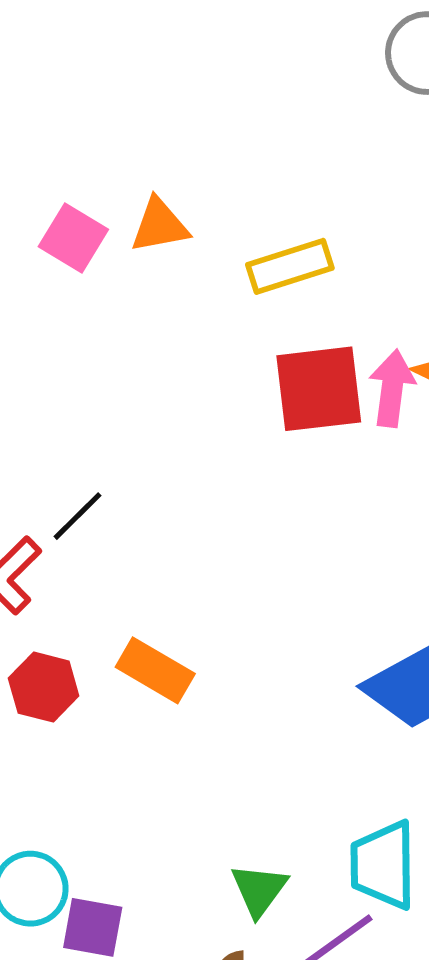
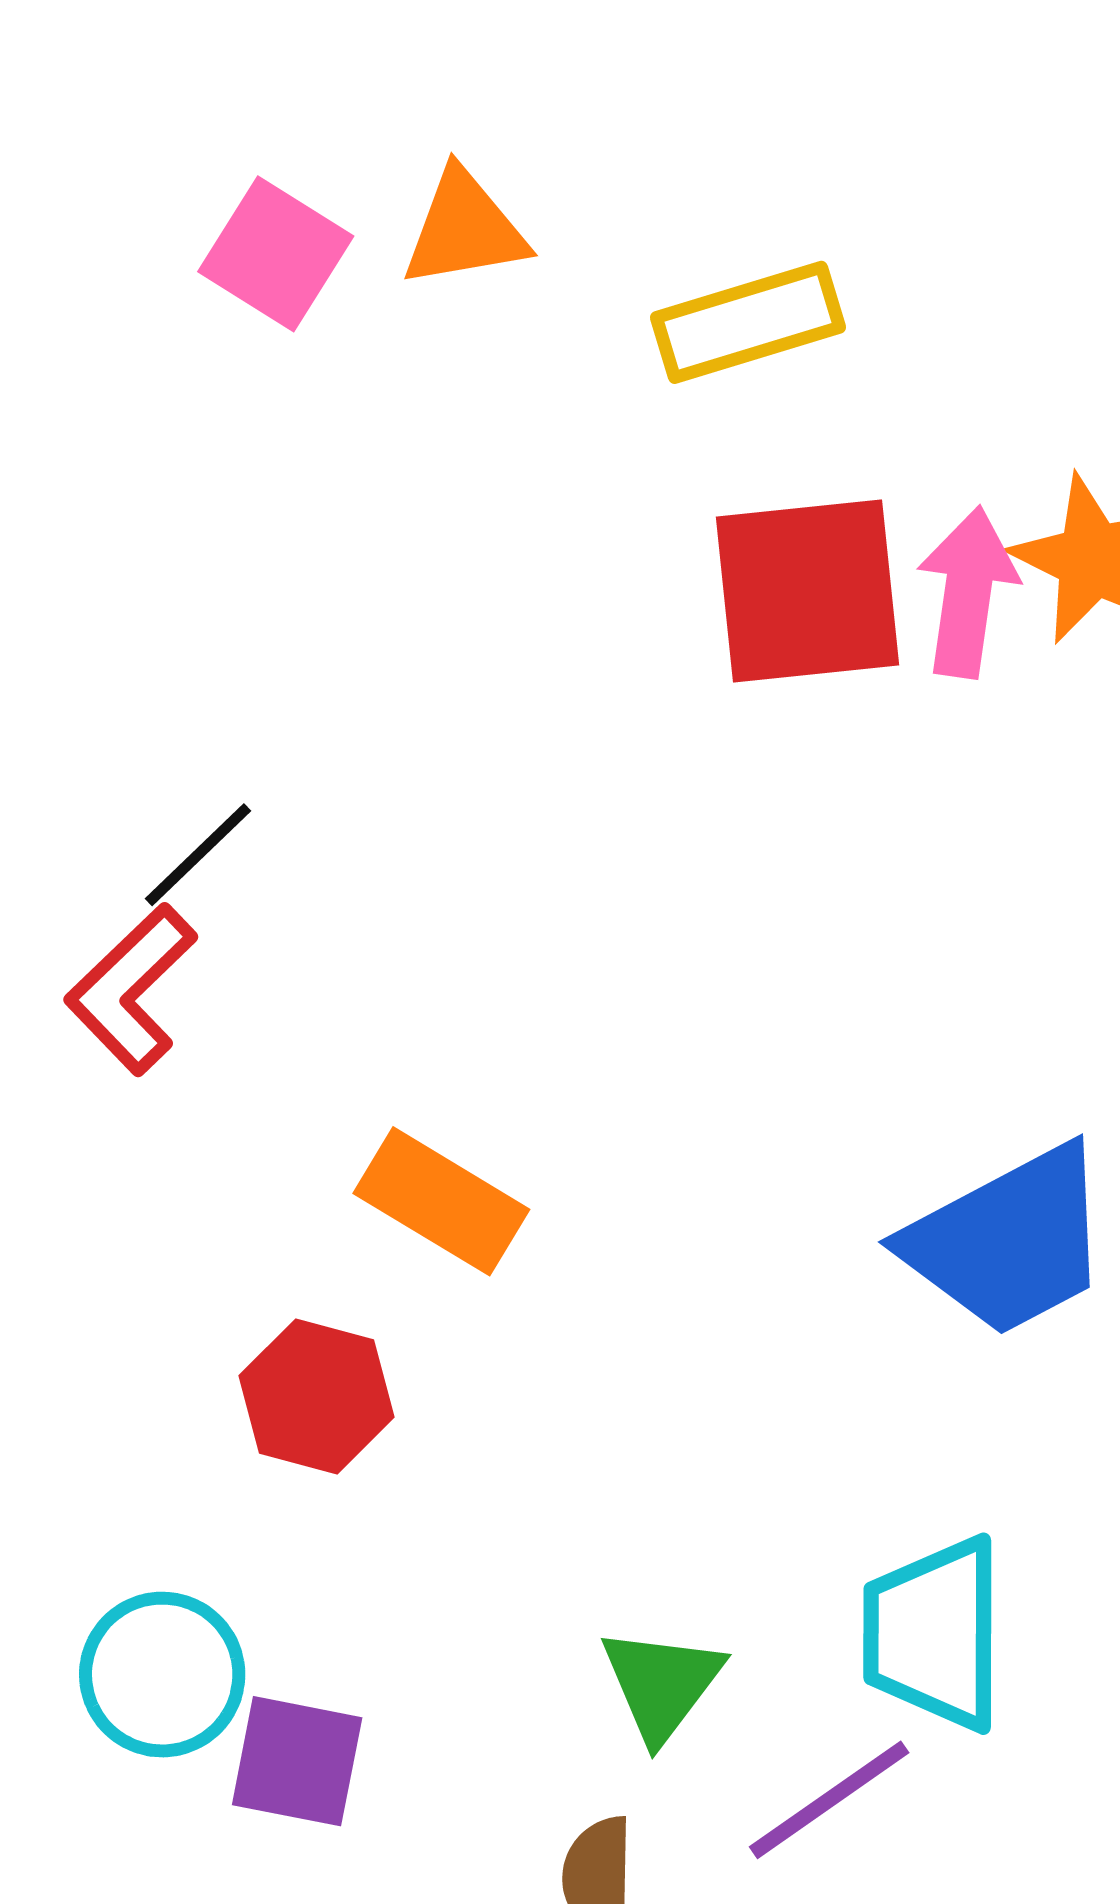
black line: (78, 516) -> (198, 855), moved
red hexagon: (44, 687) -> (316, 1396), moved

